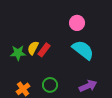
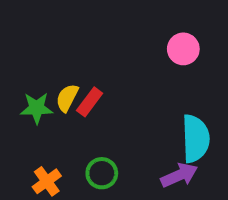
pink circle: (77, 23) -> (183, 49), moved
cyan semicircle: (83, 50) -> (196, 139), moved, turned 50

